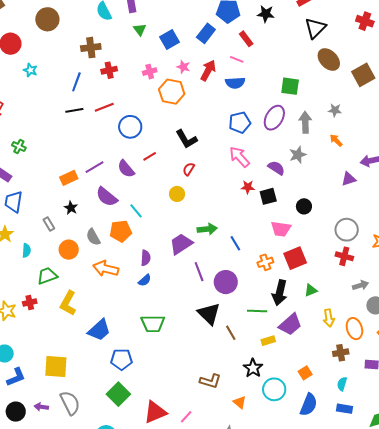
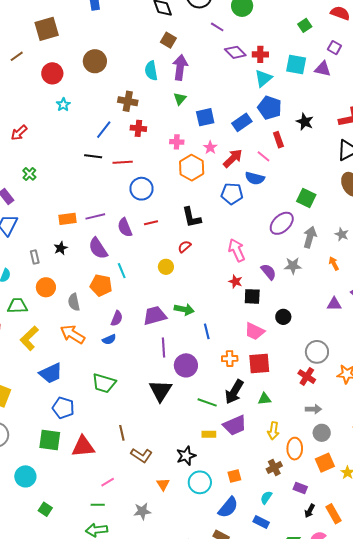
blue pentagon: (240, 123) -> (232, 194), moved
gray semicircle: (93, 237) -> (74, 302), moved
orange arrow: (106, 269) -> (73, 334), moved
brown line: (231, 333) -> (122, 433), moved
brown cross: (341, 353) -> (274, 467), turned -35
green square: (118, 394) -> (50, 440), turned 35
red triangle: (155, 412) -> (83, 447), moved

